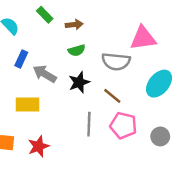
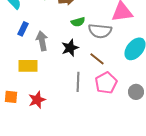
green semicircle: (77, 50) -> (78, 22), moved
gray arrow: (45, 74) -> (42, 41), turned 48
pink pentagon: (123, 125) -> (106, 83), turned 30

